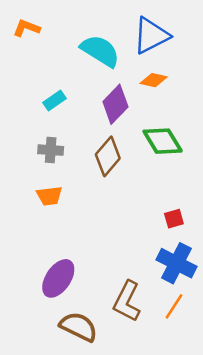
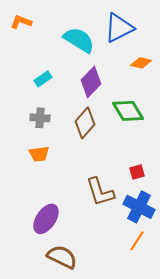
orange diamond: (154, 80) -> (141, 63), moved
brown L-shape: (127, 301) -> (100, 192), moved, turned -44

